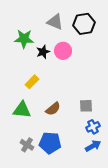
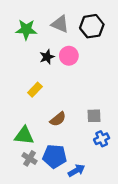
green star: (24, 39) -> (26, 29), moved
green triangle: (22, 110) -> (24, 135), moved
blue arrow: (93, 146) -> (76, 170), moved

